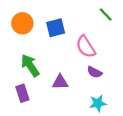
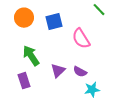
purple semicircle: (95, 72) -> (80, 72), moved
purple triangle: (60, 82) -> (58, 71), turned -42

